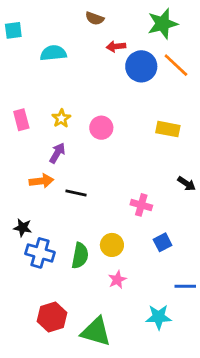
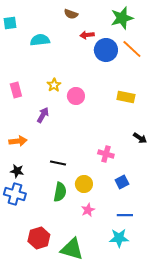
yellow star: (61, 118) -> (54, 85), moved
orange arrow: (41, 181) -> (18, 141), moved
black line: (76, 193) -> (58, 163), moved
blue cross: (40, 253) -> (15, 194), moved
blue line: (185, 286) -> (125, 215), moved

